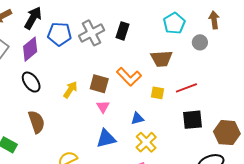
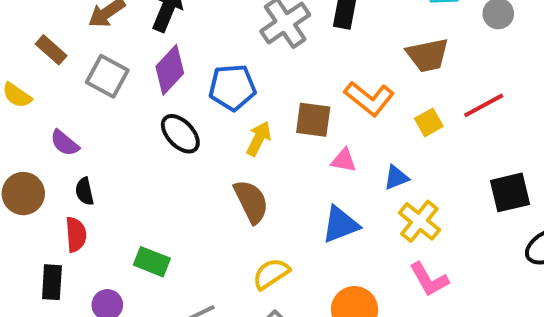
blue pentagon: (60, 34) -> (232, 87), moved
yellow square: (158, 93) -> (429, 122), turned -32
pink triangle: (103, 107) -> (344, 160), moved, turned -40
black square: (192, 120) -> (510, 192), moved
brown semicircle: (36, 122) -> (251, 202), moved

